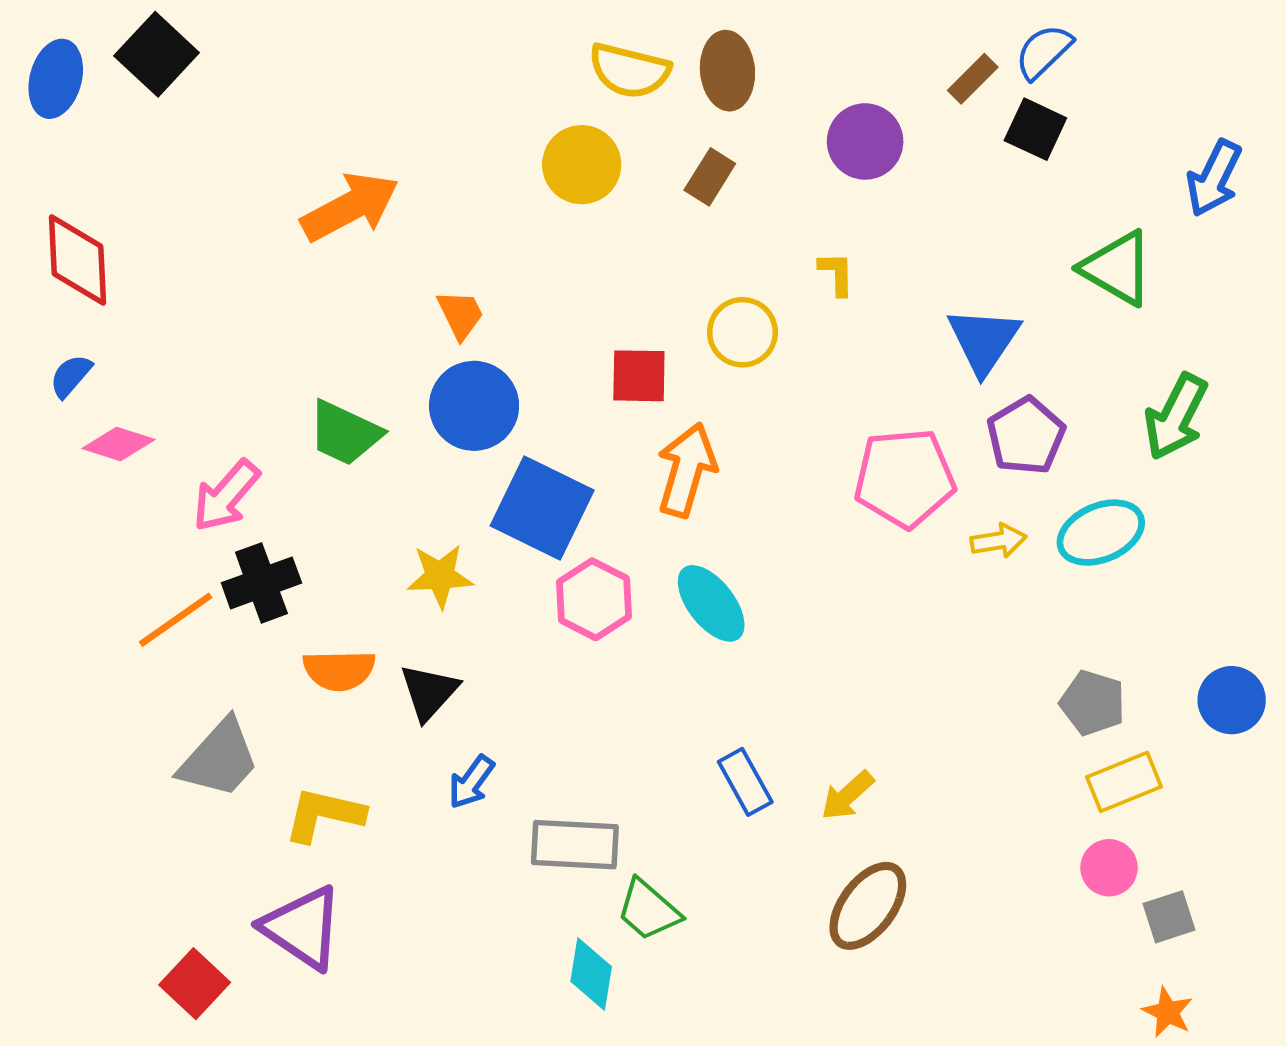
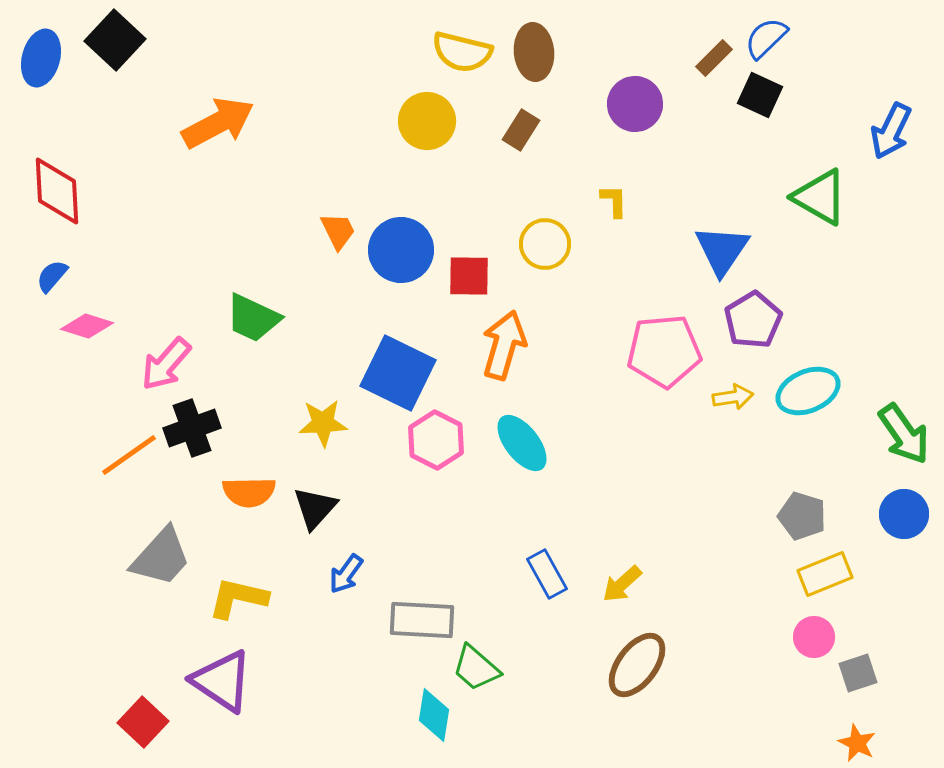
orange arrow: (350, 207) -> (218, 123), moved
blue circle: (474, 406) -> (401, 250), moved
green arrow: (1176, 417) -> (904, 434), moved, turned -62

